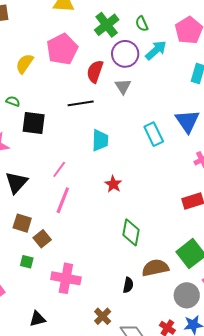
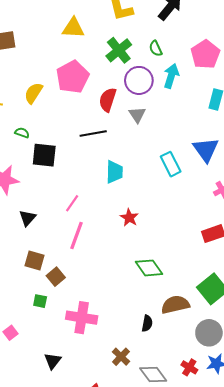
cyan arrow: (156, 50) -> (171, 76), turned -30
black triangle: (16, 182) -> (27, 218), size x0.7
green diamond: (131, 232) -> (149, 268), turned -44
black triangle: (37, 319) -> (53, 361), turned -36

